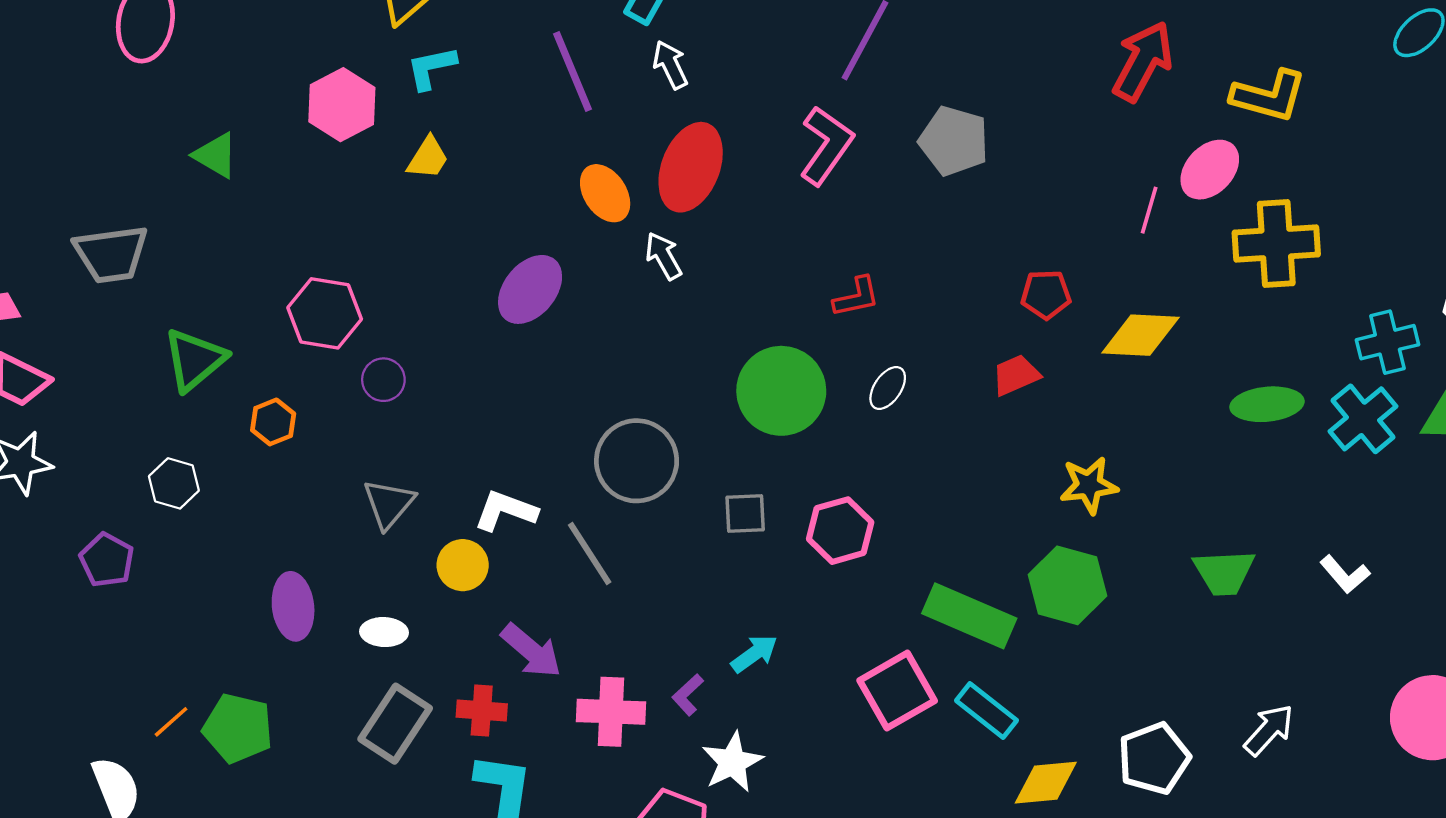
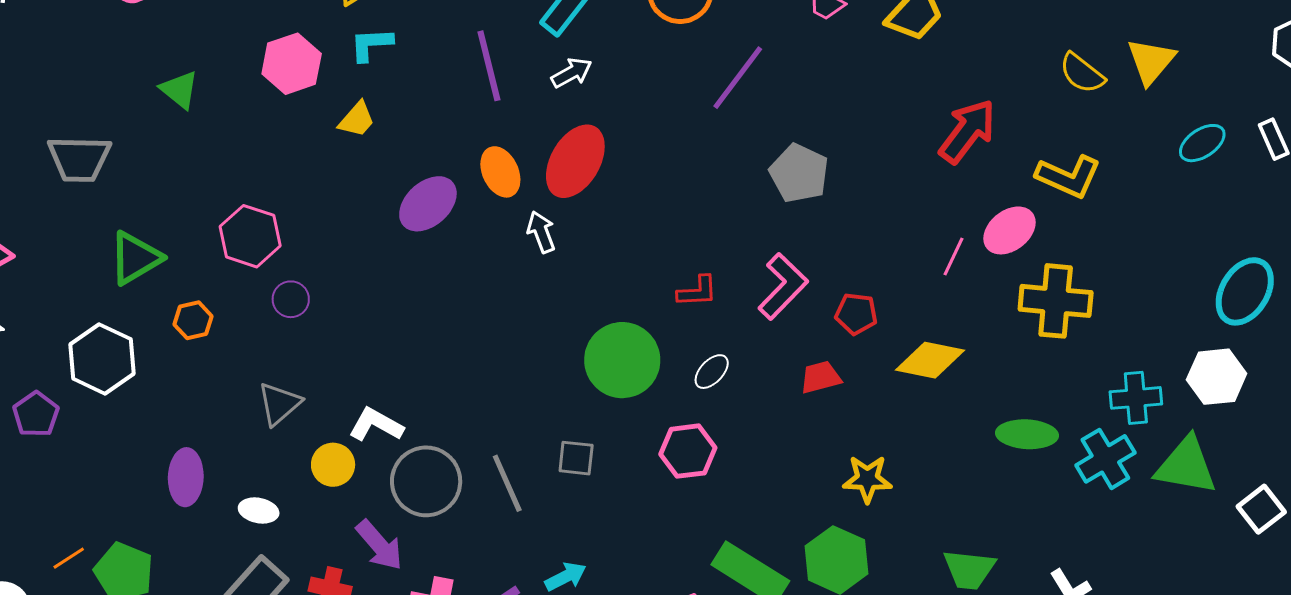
white arrow: (670, 65) -> (572, 73), turned 78
pink L-shape: (826, 145) -> (783, 286), moved
purple ellipse: (530, 289) -> (428, 204), moved
gray circle: (637, 461) -> (426, 481), moved
white hexagon: (174, 483) -> (102, 359), size x1.6
pink hexagon: (840, 531) -> (688, 451), moved
gray line: (590, 554) -> (507, 483), moved

